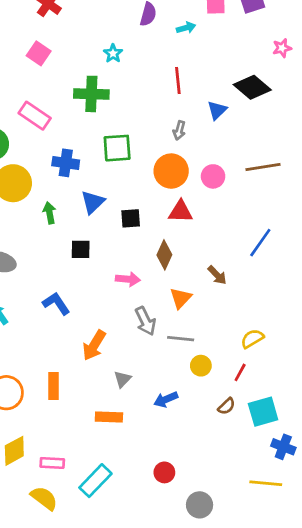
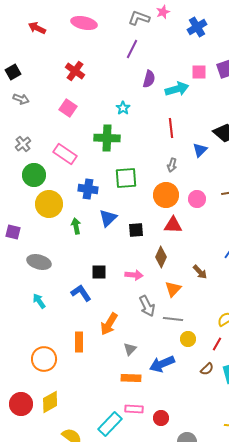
cyan arrow: (186, 28) -> (177, 89), size x1.6
black square: (81, 249) -> (99, 272), moved
orange rectangle: (54, 386) -> (79, 342), moved
blue arrow: (166, 399) -> (162, 364), size x1.4
orange rectangle: (109, 417) -> (131, 378), moved
pink rectangle: (52, 463) -> (134, 409), moved

